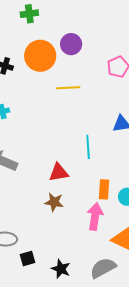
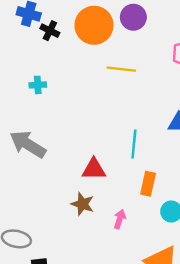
orange rectangle: (104, 189) -> (148, 184), moved
pink arrow: (95, 217) -> (120, 219), moved, size x0.6

